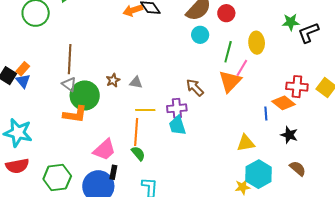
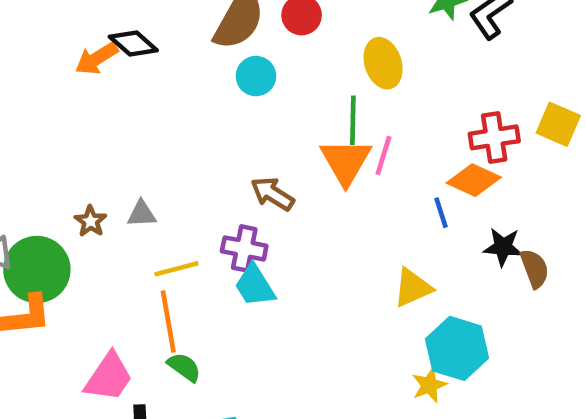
green line: (228, 52) -> (353, 120), moved
pink line: (242, 68) -> (383, 155), moved
purple cross: (177, 108) -> (244, 248), turned 30
brown semicircle: (298, 168) -> (535, 269), moved, turned 42

